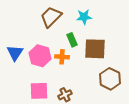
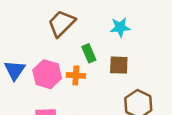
cyan star: (84, 17) -> (120, 27), moved
brown square: (95, 49) -> (119, 65), size x0.7

